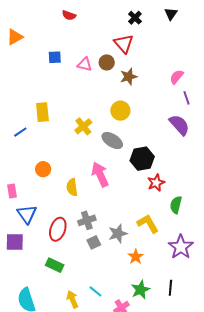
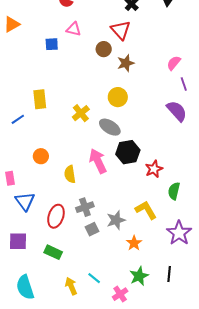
pink triangle: (85, 64) -> (74, 29), moved
black hexagon: (142, 159) -> (128, 152), moved
purple square: (15, 242) -> (18, 241), moved

